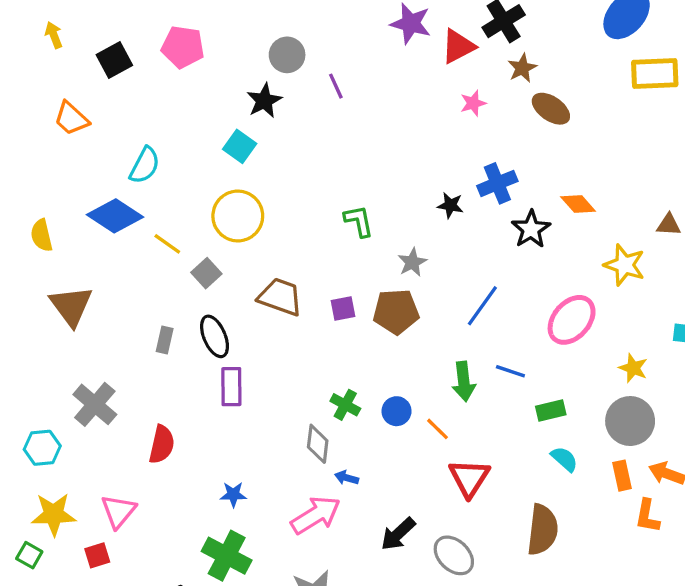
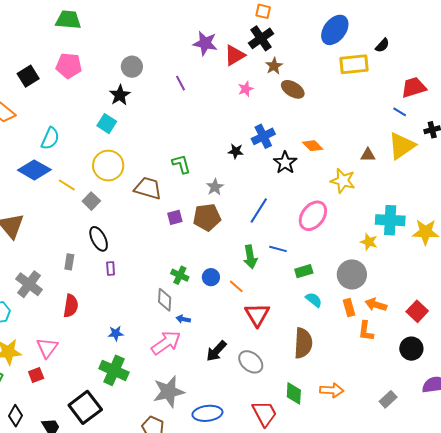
purple line: (336, 86) -> (180, 83), moved
brown trapezoid: (280, 297) -> (148, 188), moved
gray rectangle: (165, 340) -> (69, 262), moved
yellow star: (633, 368) -> (369, 242), moved
purple rectangle: (231, 387) -> (111, 268), size x0.6

